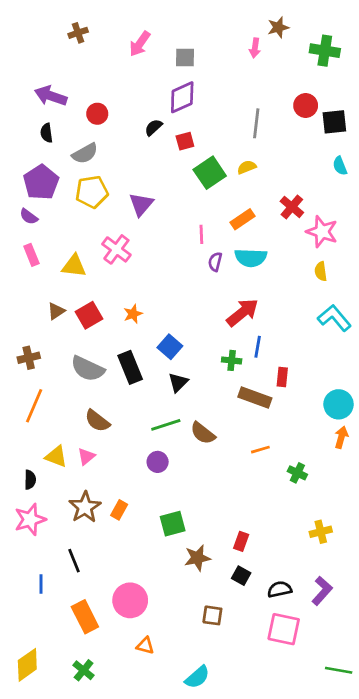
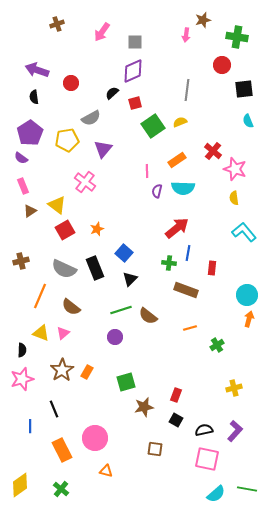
red circle: (306, 105) -> (222, 65), moved
gray semicircle: (85, 153) -> (91, 118), moved
yellow triangle: (74, 266) -> (57, 205), moved, turned 30
brown triangle: (56, 311) -> (30, 211), moved
red rectangle: (282, 377) -> (212, 268), moved
orange line: (34, 406) -> (40, 296), moved
green cross: (297, 473) -> (217, 345), turned 32
cyan semicircle: (197, 677) -> (216, 494), moved

